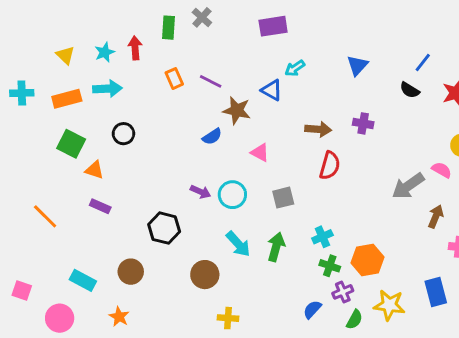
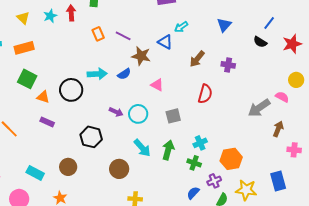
cyan arrow: (107, 89) -> (97, 74), moved
brown arrow: (318, 129) -> (197, 59), moved, turned 126
black circle: (123, 134) -> (71, 90), moved, size x1.5
green cross: (330, 266) -> (194, 163), moved

